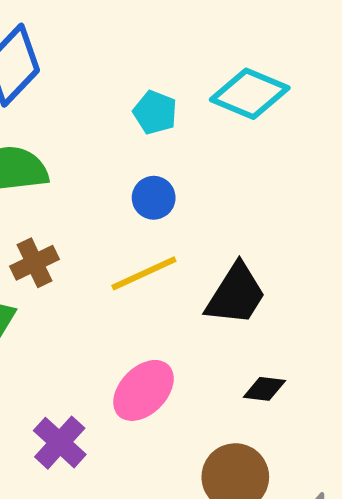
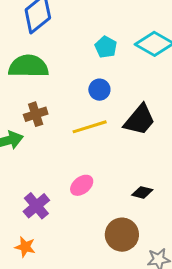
black trapezoid: (236, 294) -> (140, 120), moved
pink ellipse: (143, 390) -> (82, 185), size x0.7

